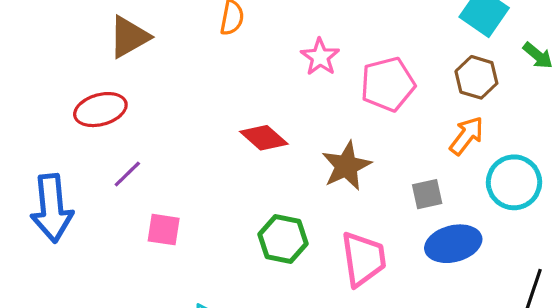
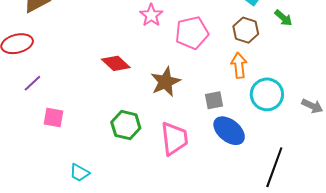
orange arrow: (467, 136) -> (239, 65), turned -45
blue ellipse: (453, 244) -> (229, 131), turned 52

